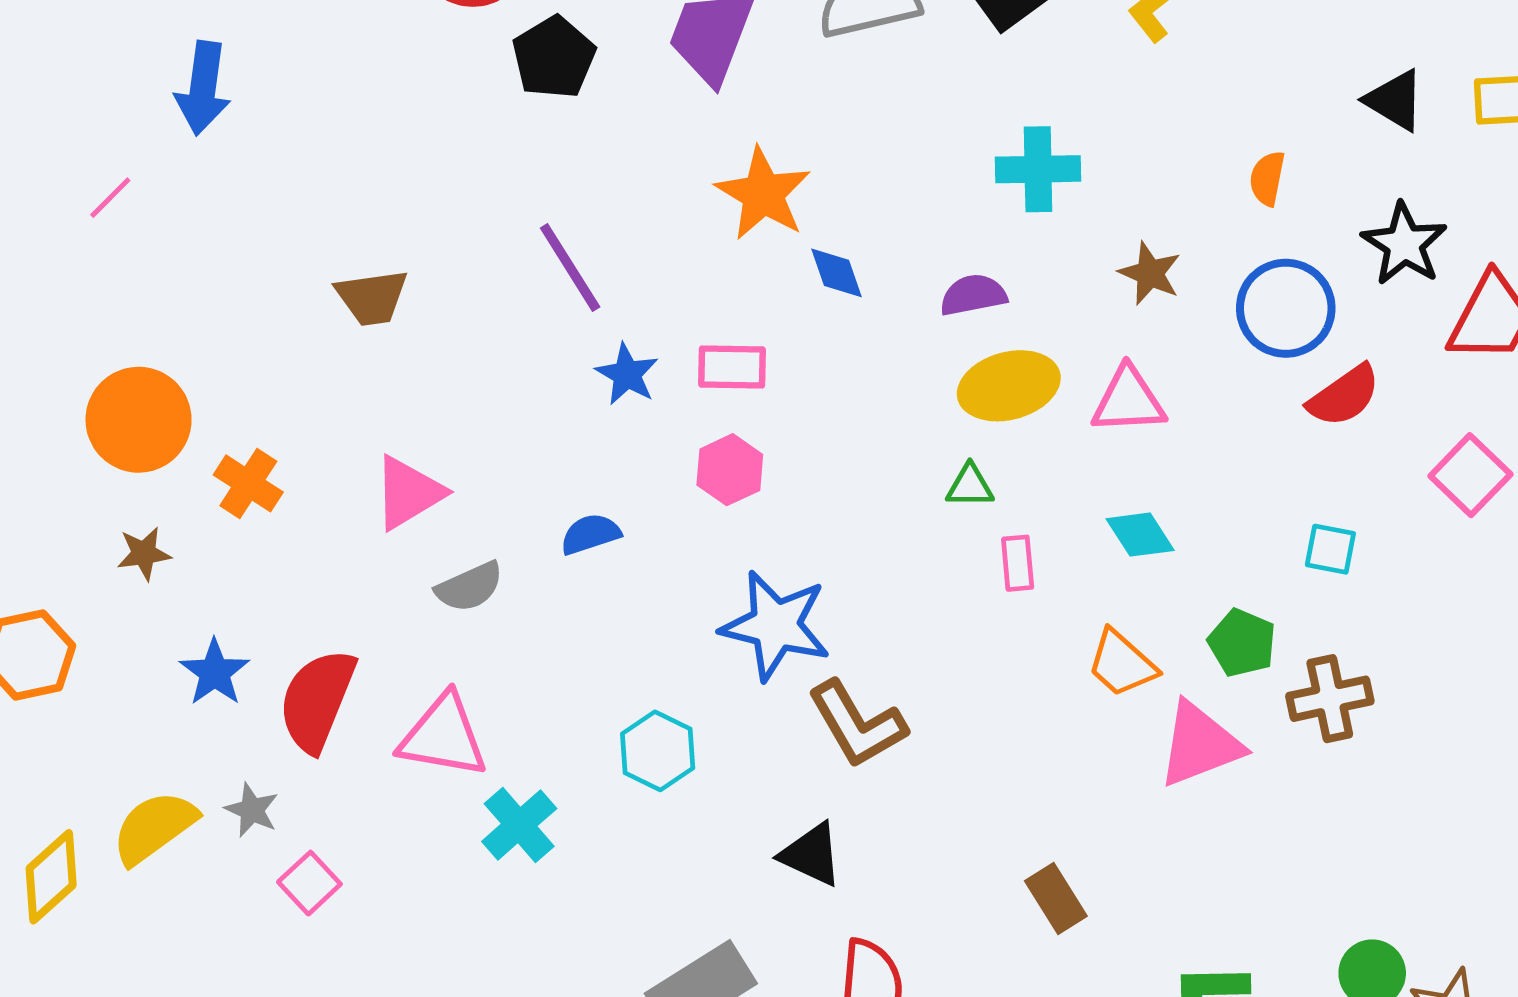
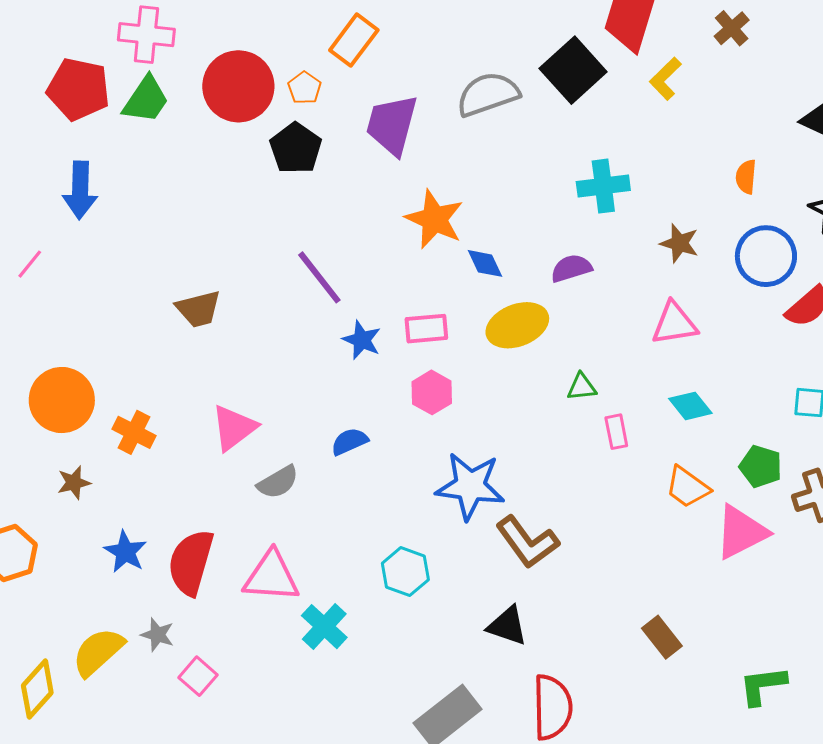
yellow ellipse: (1009, 386) -> (517, 325), moved

